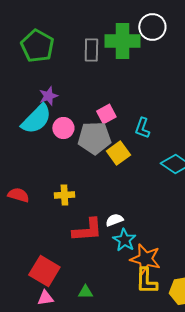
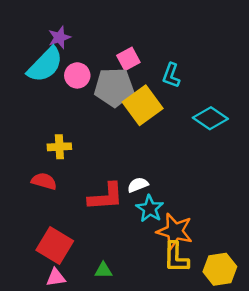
yellow square: (118, 153) -> (143, 105), size x1.4
red semicircle: (18, 195) -> (44, 181), moved
yellow cross: (64, 195) -> (59, 147), moved

